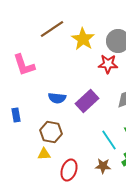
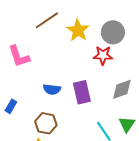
purple rectangle: (87, 101) -> (82, 92), turned -60
blue rectangle: (16, 115) -> (11, 106), turned 40

